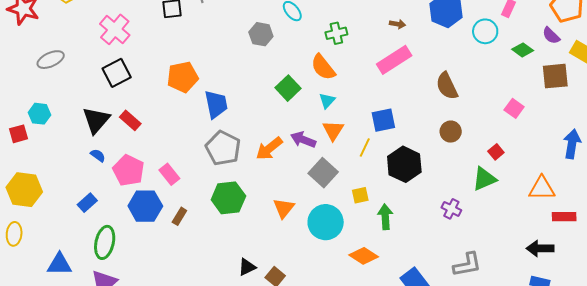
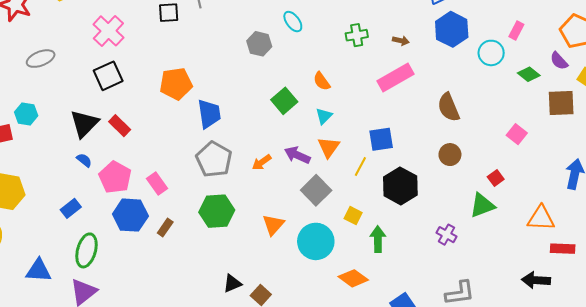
green cross: (336, 33) -> (357, 35), moved
orange semicircle: (323, 67) -> (322, 81), size x0.7
orange arrow: (269, 149) -> (262, 162), size x0.7
yellow square: (360, 195) -> (353, 216), turned 36

